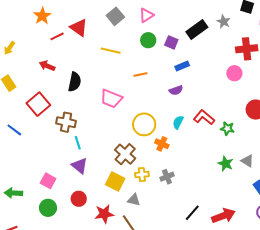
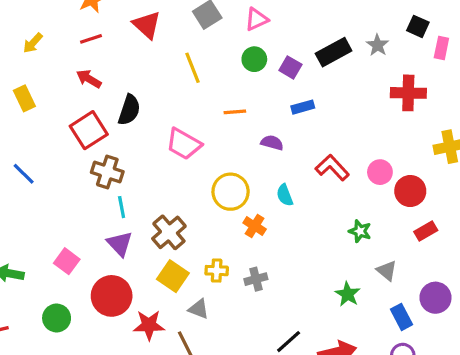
red line: (57, 36) -> (91, 39), moved
yellow line: (111, 51) -> (193, 68), turned 48
pink circle: (234, 73) -> (380, 172), moved
purple semicircle: (176, 90) -> (272, 143), moved, turned -152
red square: (38, 104) -> (89, 130), moved
red L-shape: (204, 117) -> (332, 168), moved
cyan semicircle: (178, 122) -> (285, 195), turned -56
green star: (227, 129) -> (360, 231), moved
brown cross: (125, 154) -> (169, 232), moved
green star: (226, 164) -> (348, 294), moved
red circle: (79, 199) -> (112, 296), size x1.6
green circle: (48, 208) -> (57, 318), moved

